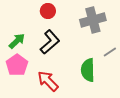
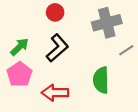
gray line: (110, 52) -> (126, 50), moved
red arrow: (48, 81) -> (55, 93), turned -45

